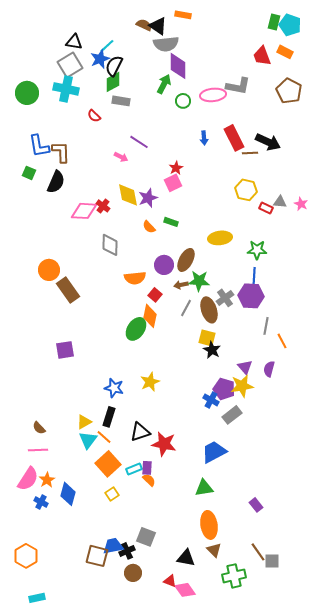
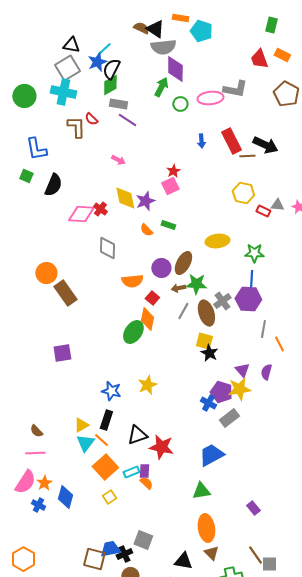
cyan pentagon: (290, 25) -> (201, 31), moved
purple line: (139, 142) -> (127, 120), moved
brown L-shape: (61, 152) -> (76, 127), moved

